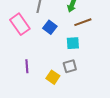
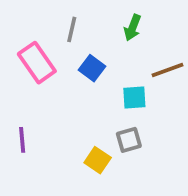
brown line: (83, 22) -> (167, 70), moved
purple line: (27, 66) -> (22, 140), moved

